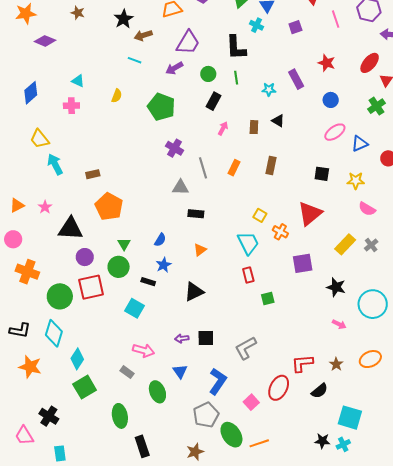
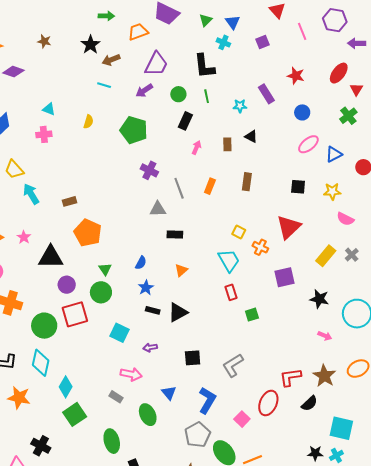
black rectangle: (148, 282) -> (153, 310), moved
purple arrow: (182, 338) -> (150, 347), moved
brown star: (336, 364) -> (324, 376), size x1.6

